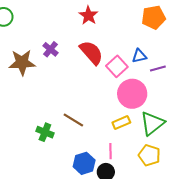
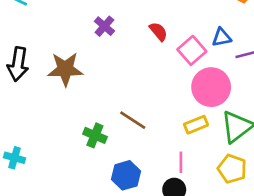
red semicircle: (91, 53) -> (158, 32), size x0.6
brown star: (22, 62) -> (65, 69), moved
blue hexagon: (84, 163) -> (126, 175), moved

